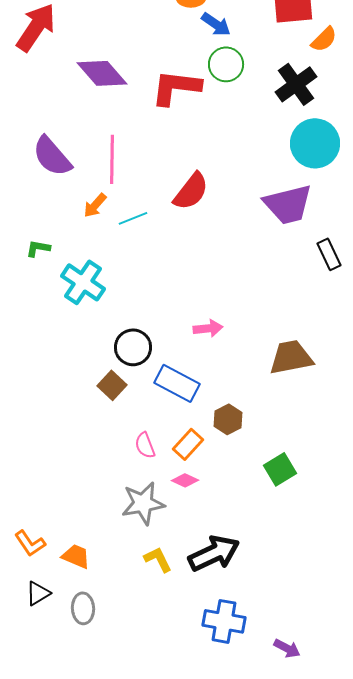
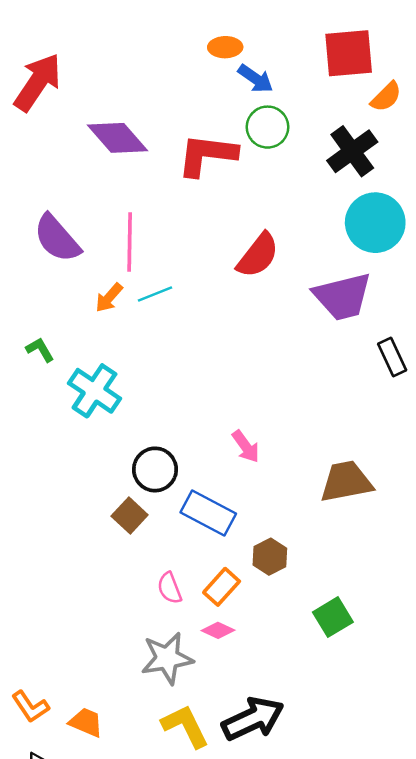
red semicircle: (191, 191) -> (258, 255), moved
cyan line: (133, 218) -> (155, 294), moved
green L-shape: (38, 248) -> (40, 350), turned 50
pink arrow: (208, 328) -> (246, 446), turned 60
yellow L-shape: (158, 559) -> (185, 726), size x1.4

